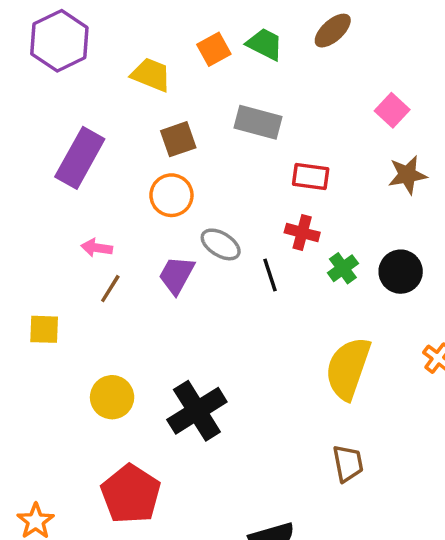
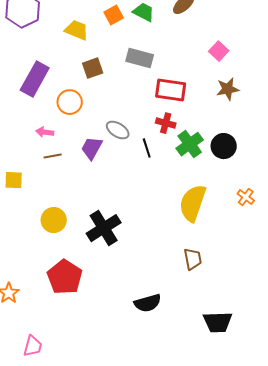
red rectangle: (311, 177) -> (171, 90), size x1.4
orange circle: (171, 195) -> (70, 102), moved
green cross: (343, 268) -> (190, 144), size x1.5
brown line: (110, 289) -> (53, 156), turned 48

